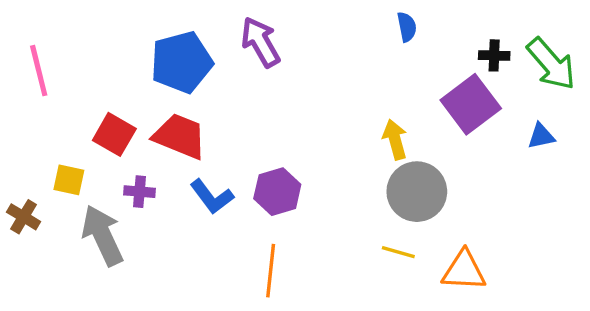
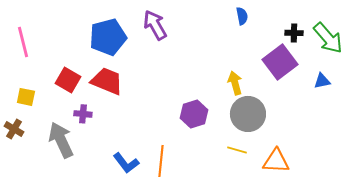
yellow square: (69, 180) -> (26, 97), moved
purple hexagon: (277, 192) -> (194, 114), moved
blue L-shape: (212, 197) -> (126, 163), moved

